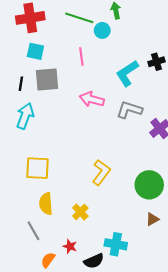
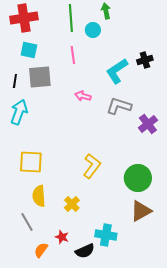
green line: (79, 18) -> (71, 18), turned 68
pink arrow: (92, 99) -> (83, 96), size x0.7
brown triangle: (152, 219) -> (141, 211), size x1.6

